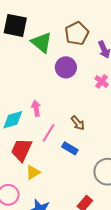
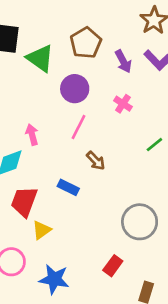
pink arrow: (36, 108) -> (32, 135), moved
pink line: (48, 133) -> (79, 127), moved
blue rectangle: (70, 148) -> (68, 187), moved

